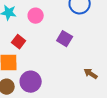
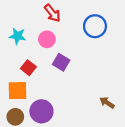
purple square: (65, 39) -> (61, 62), moved

